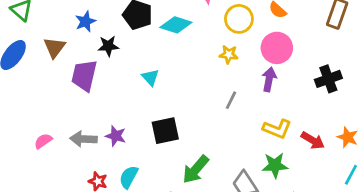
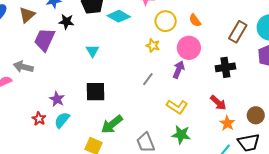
black cross: (328, 79) -> (225, 67), moved
purple star: (116, 136) -> (57, 99), moved
gray arrow: (83, 139) -> (23, 67), moved
red arrow: (313, 140) -> (218, 103), moved
green star: (275, 165) -> (181, 135), moved

